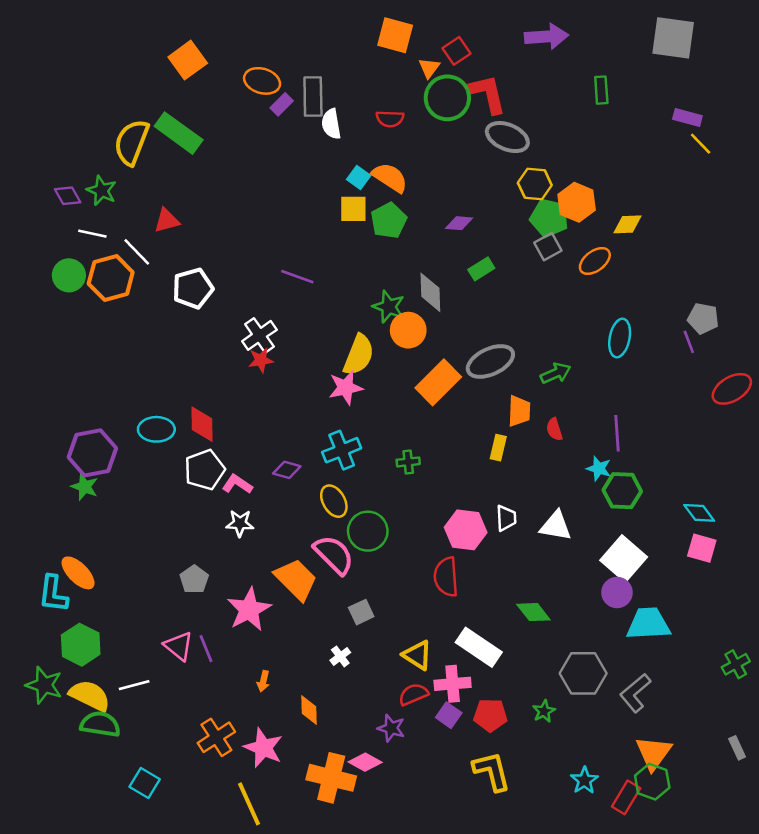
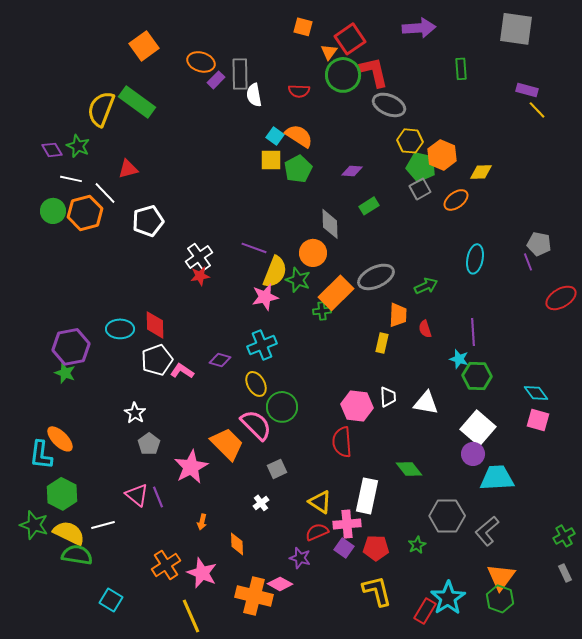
orange square: (395, 35) -> (303, 27), size x0.7
red square: (456, 51) -> (350, 39), size x1.4
purple line: (297, 277) -> (254, 248), moved
green star: (389, 307) -> (298, 280), moved
green cross: (408, 462) -> (322, 311), moved
white star: (240, 523) -> (135, 413), moved, turned 30
white rectangle: (479, 647) -> (367, 496), turned 68
green cross: (736, 664) -> (564, 536), moved
cyan star: (584, 780) -> (448, 598), size x1.6
red rectangle: (626, 797) -> (425, 611), moved

